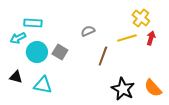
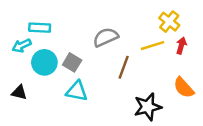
gray semicircle: (88, 31) -> (106, 37), size x1.5
cyan triangle: (43, 85) -> (77, 91), moved
orange semicircle: (153, 88) -> (184, 88), moved
black star: (123, 89) -> (148, 107), turned 30

